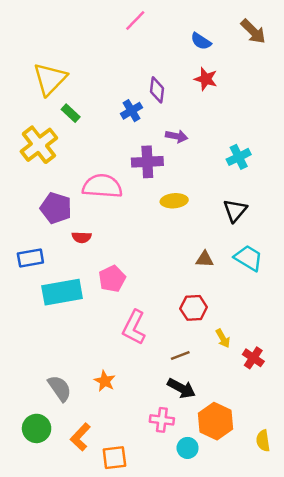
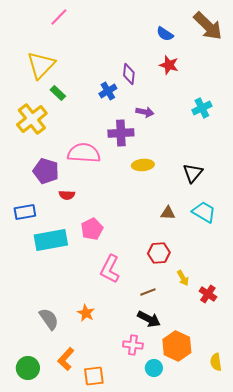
pink line: (135, 21) -> (59, 17), moved
brown arrow: (253, 31) -> (208, 26), size x1.4
cyan cross: (239, 157) -> (202, 108), moved
green circle: (37, 428) -> (28, 368), moved

